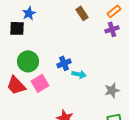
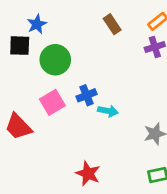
green circle: (28, 61) -> (55, 60), moved
pink square: (40, 83) -> (52, 102), moved

